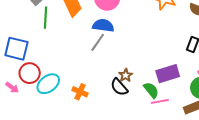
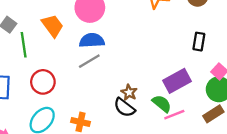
gray line: (98, 42) -> (89, 61), turned 36
red circle: (30, 73) -> (43, 82), moved

